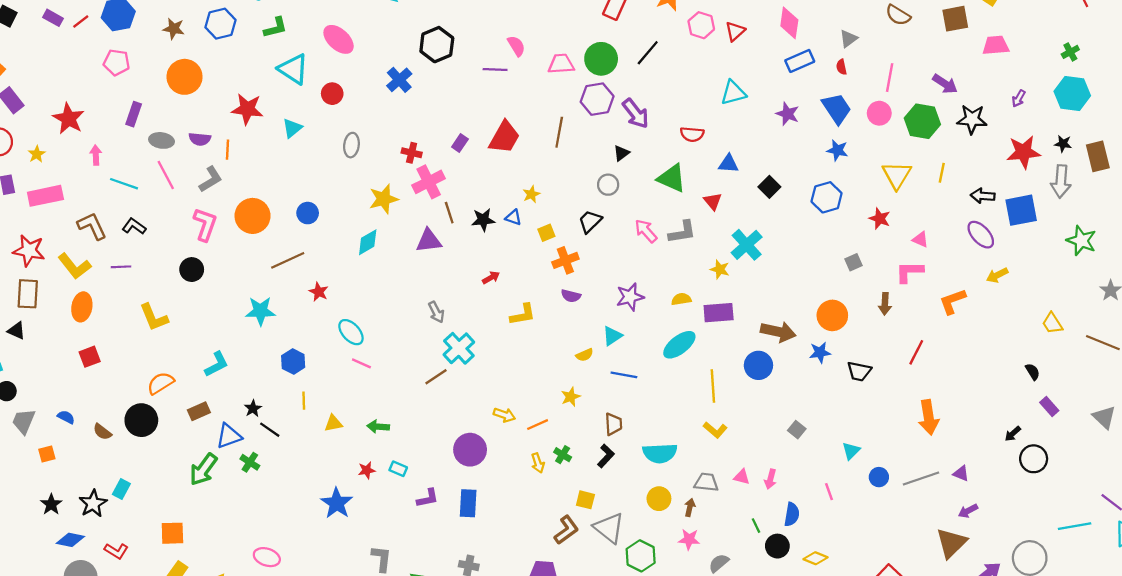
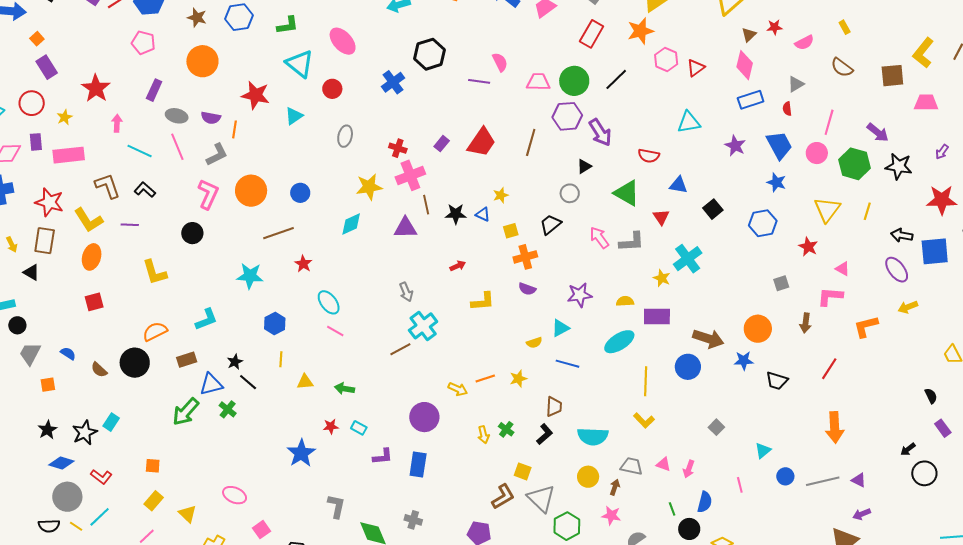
orange line: (538, 425) -> (485, 378), moved
orange square: (172, 533) -> (153, 466), size x0.7

